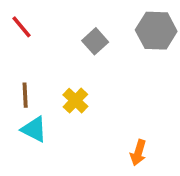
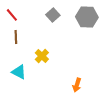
gray square: (95, 41) -> (53, 15), moved
brown line: (25, 95) -> (16, 37), moved

